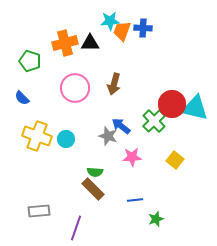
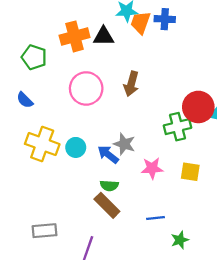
green cross: (154, 121) -> (178, 127), turned 30
blue arrow: (121, 126) -> (108, 154), moved
yellow square: (175, 160) -> (190, 172), moved, turned -30

